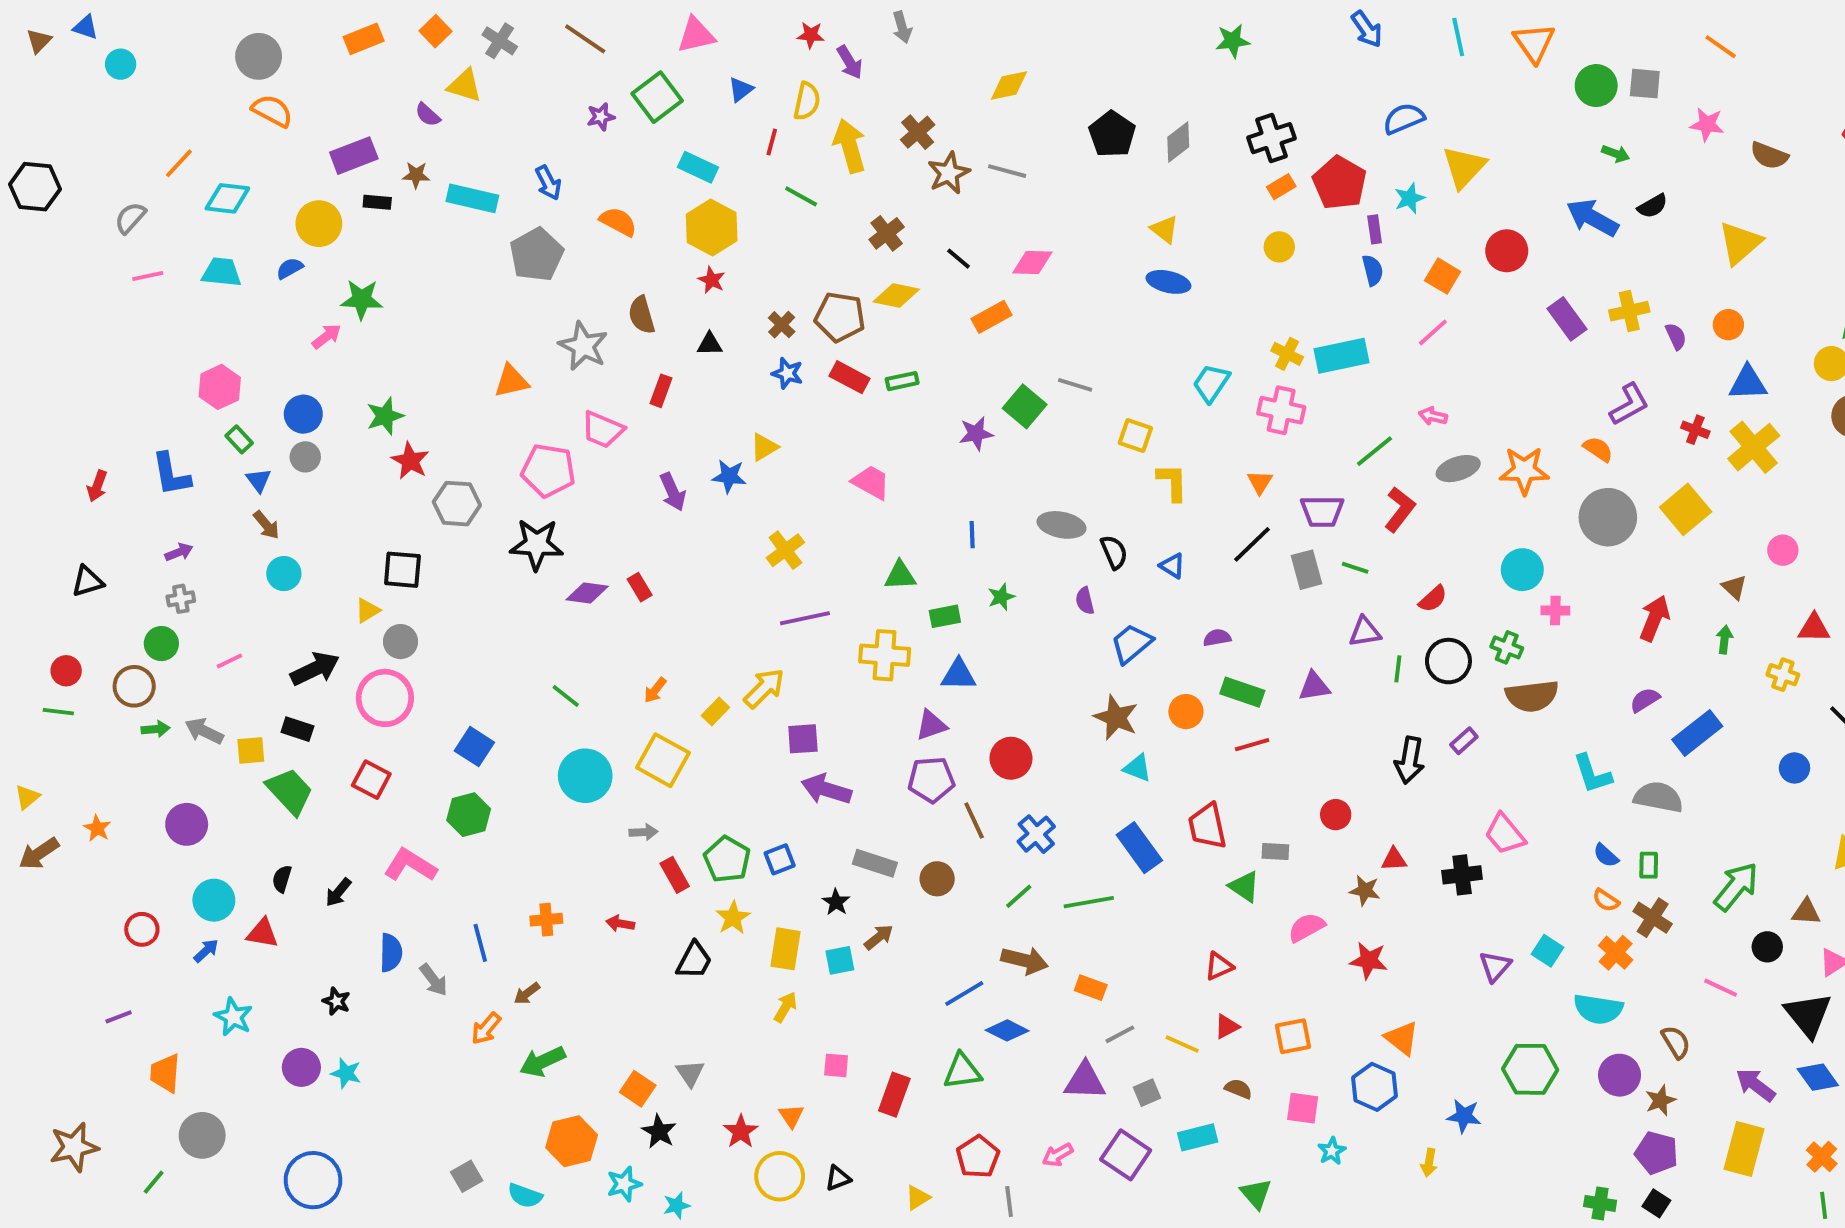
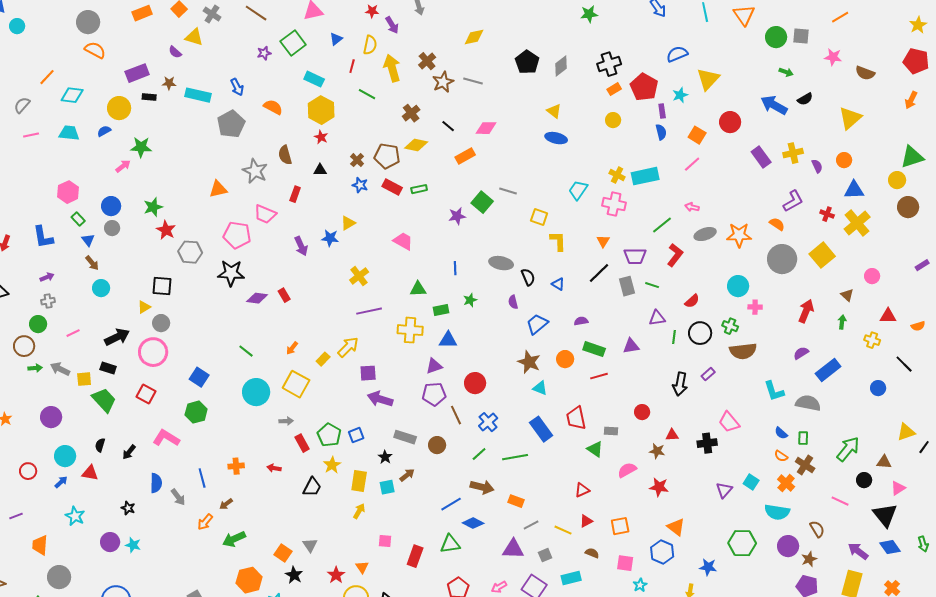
orange line: (1721, 47) -> (840, 17), turned -66

